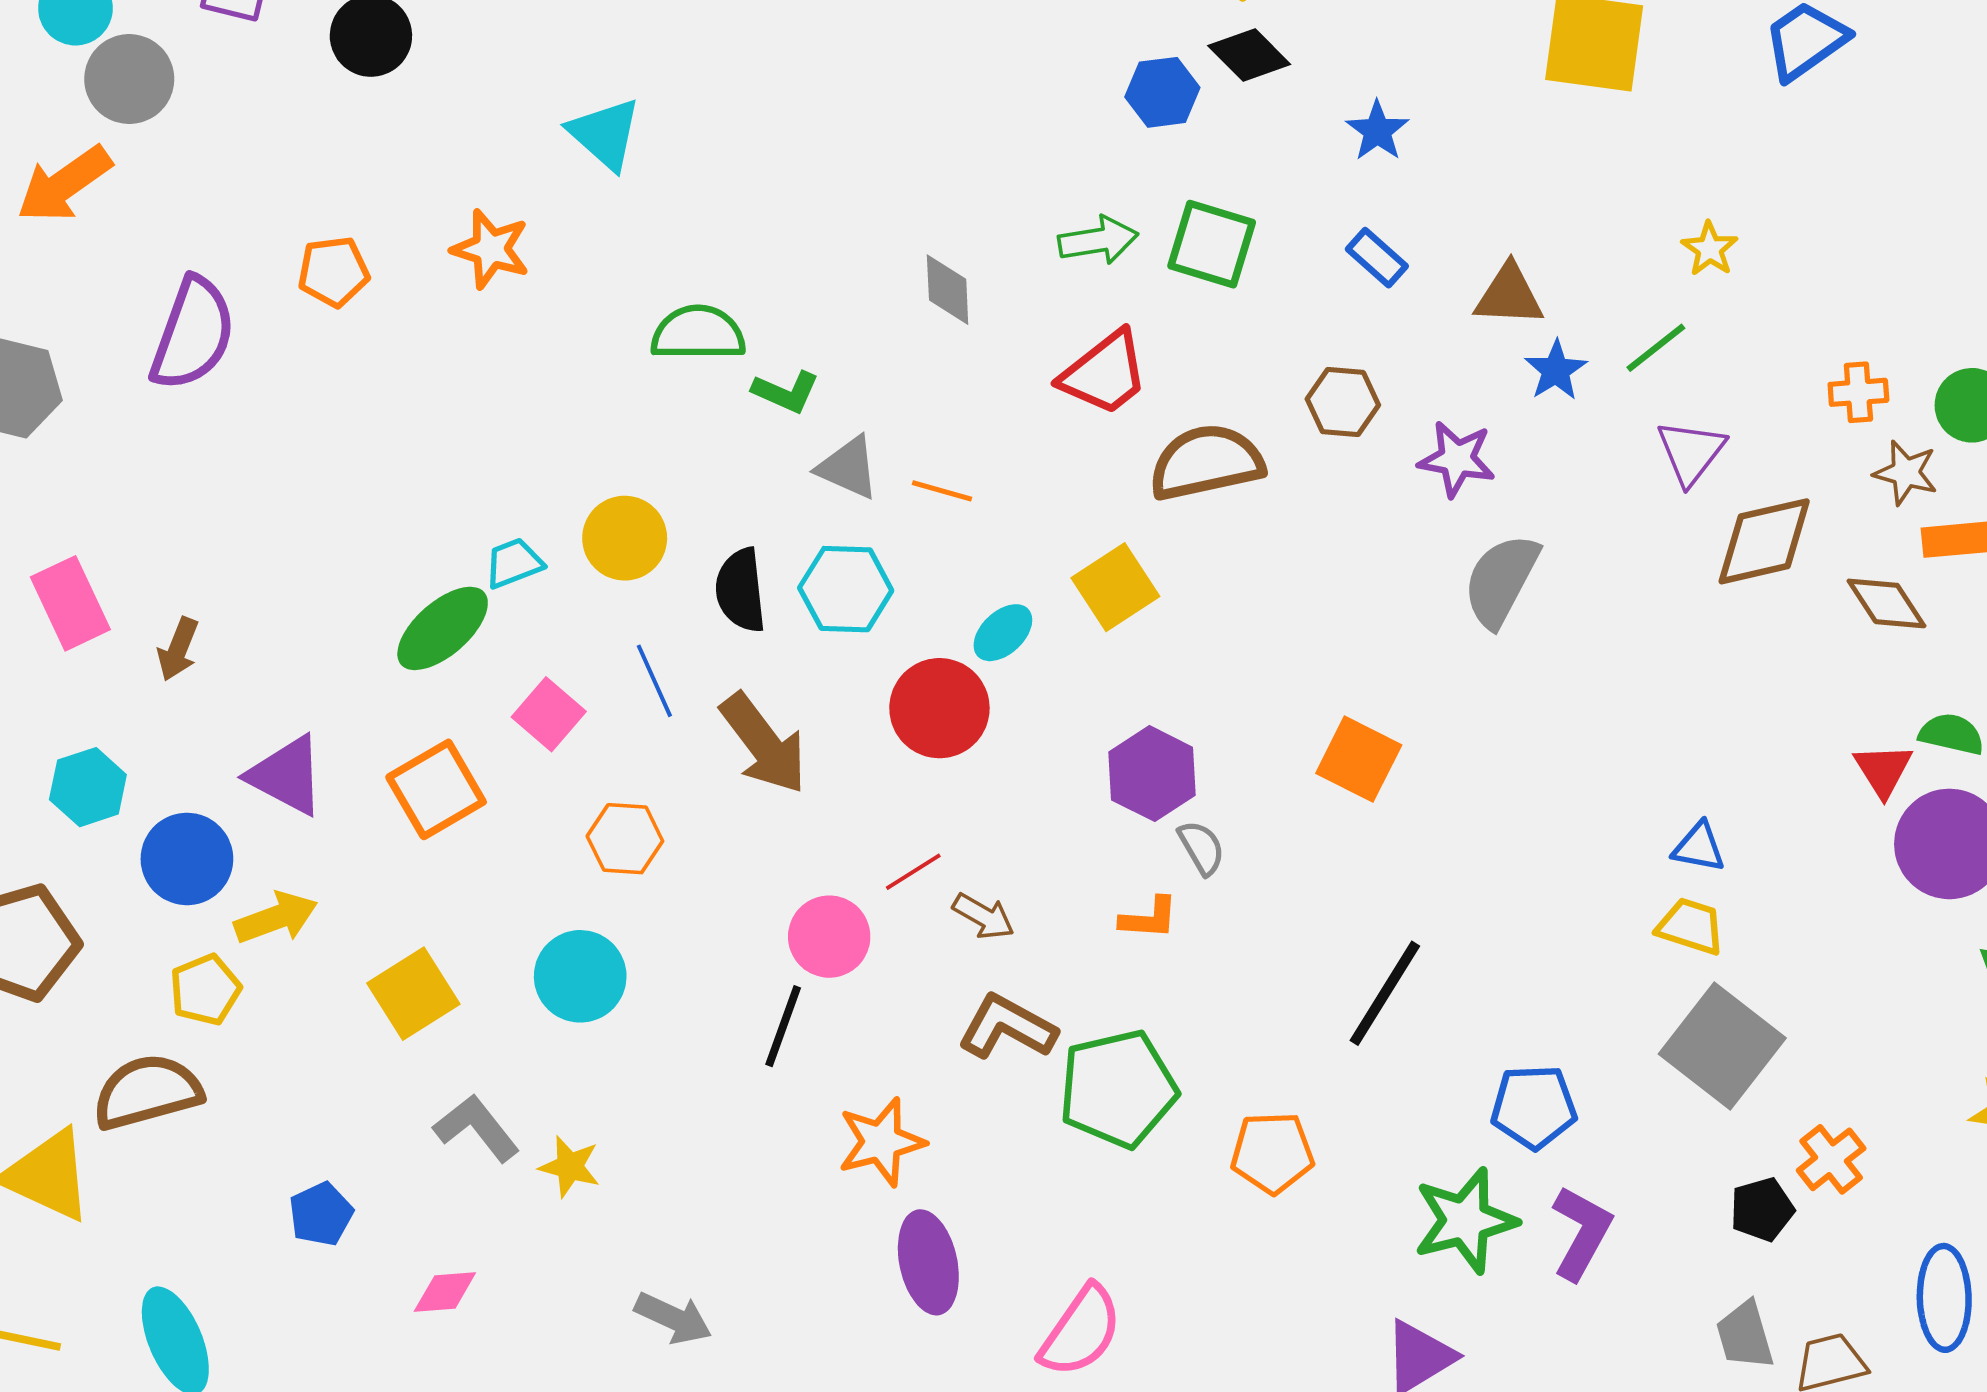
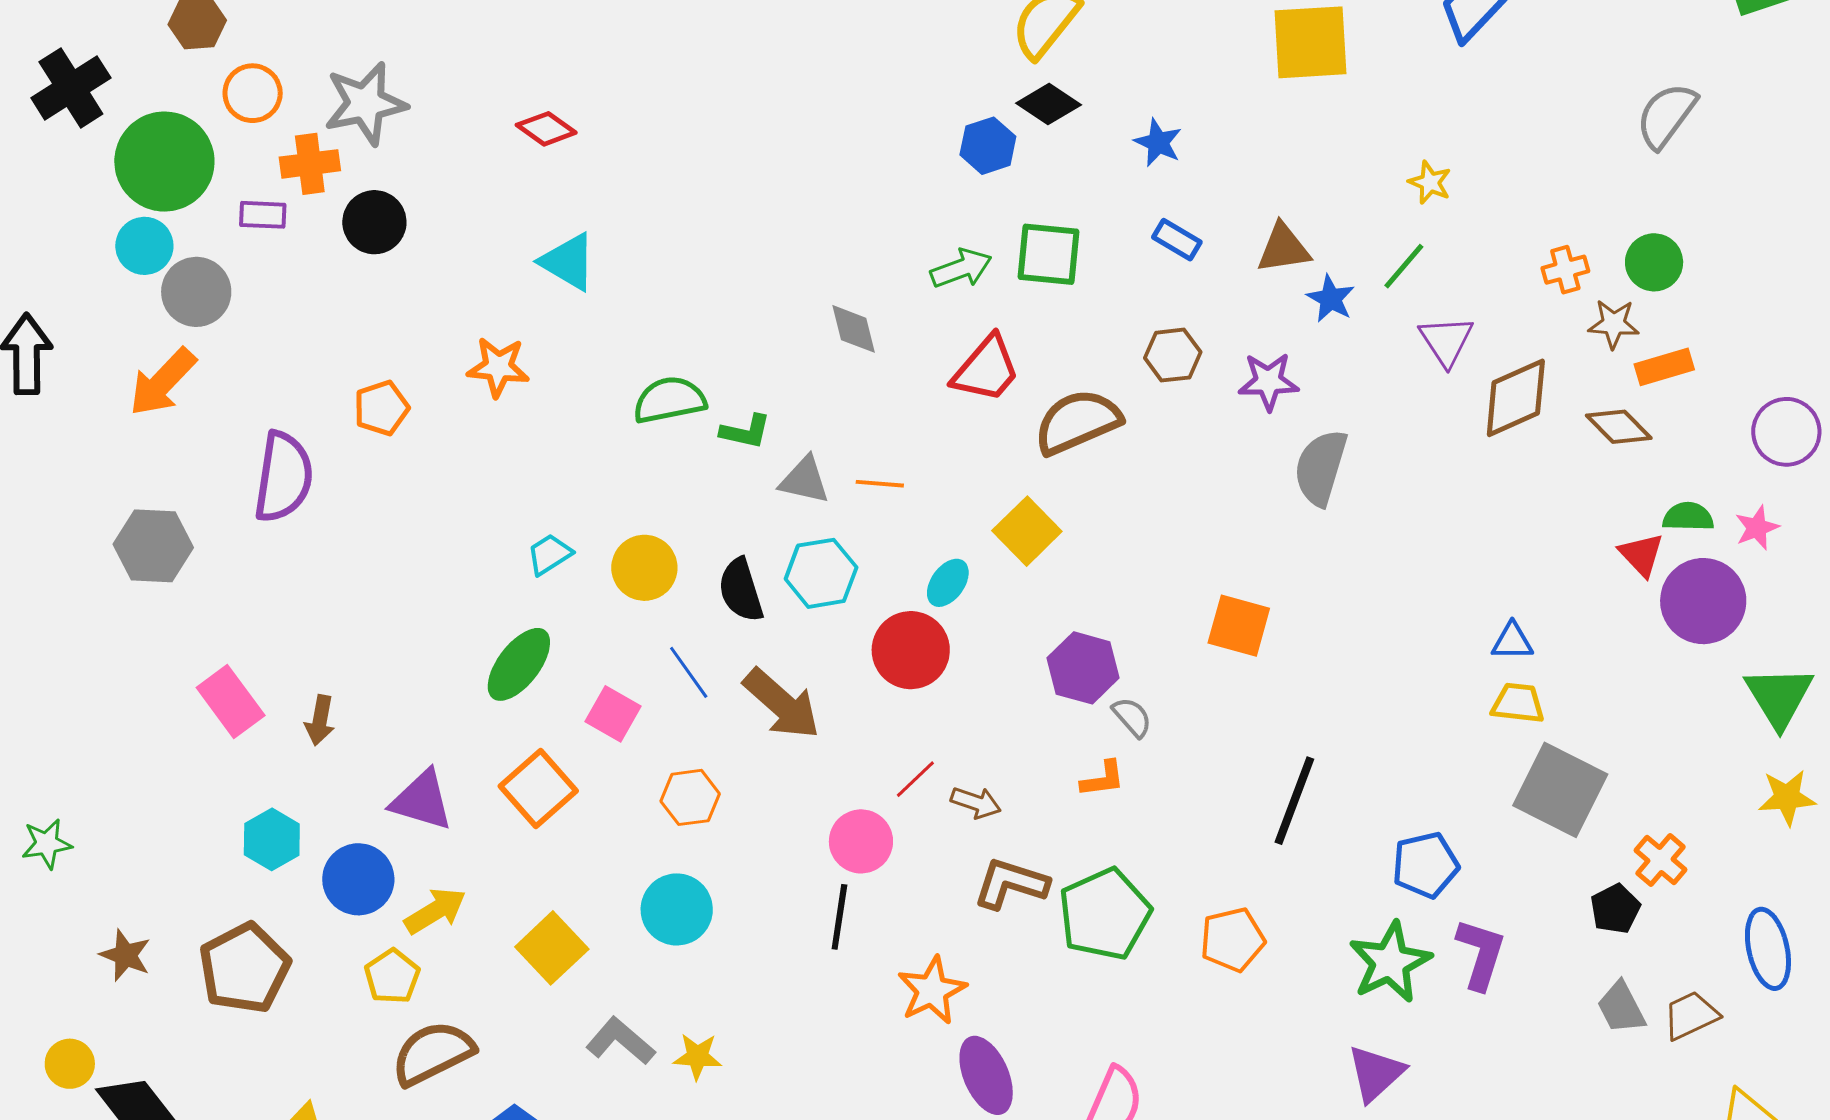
cyan trapezoid: (514, 563) -> (549, 554), moved
brown semicircle: (147, 1092) -> (433, 1053), moved

